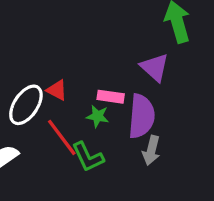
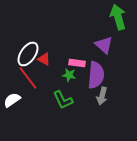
white ellipse: (26, 105) -> (28, 54), moved
red line: (62, 137) -> (28, 78), moved

